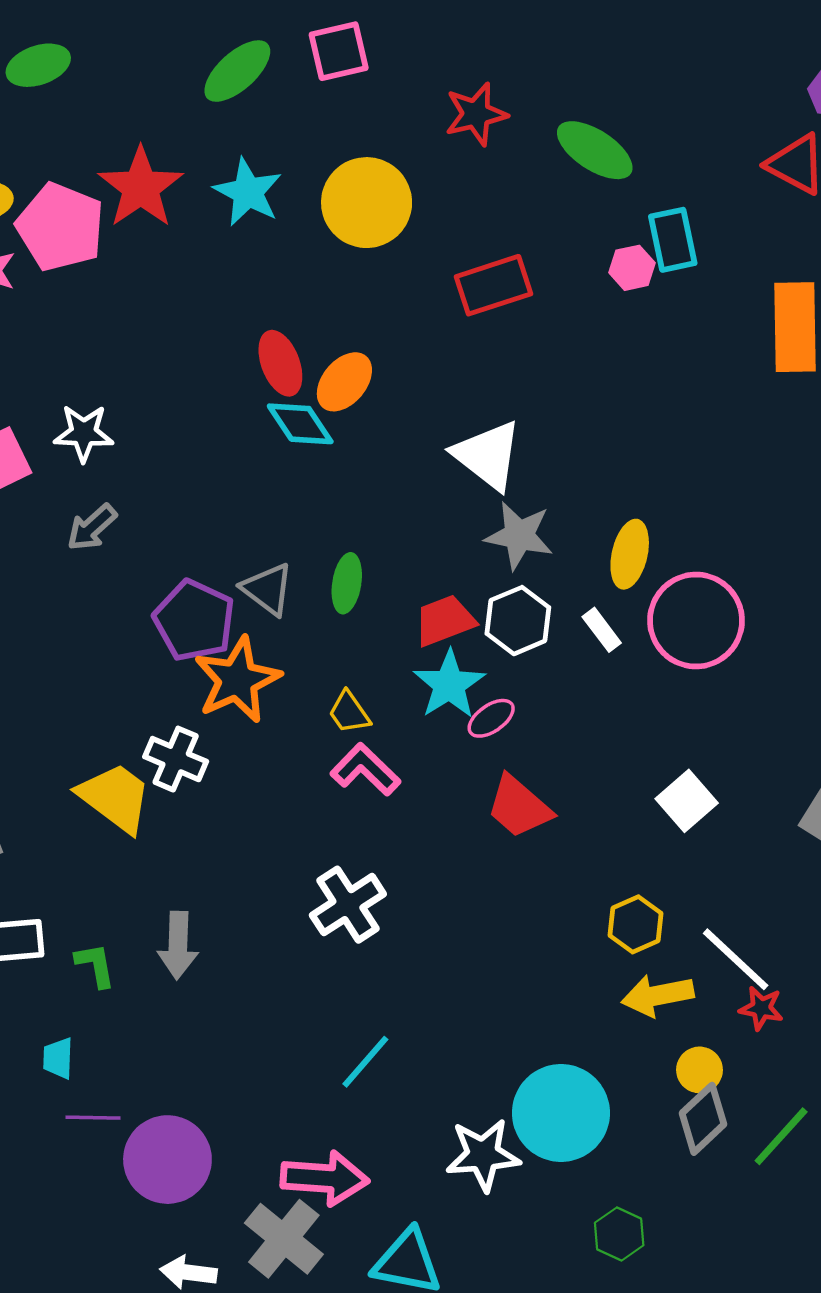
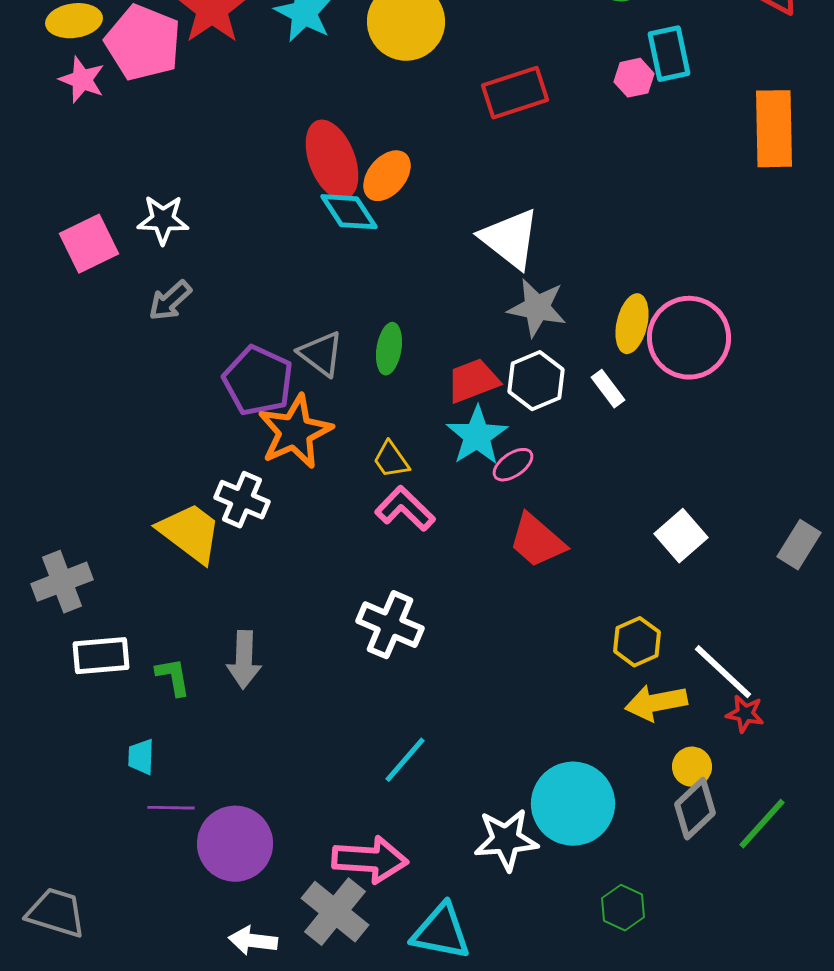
red ellipse: (280, 363) -> (332, 160), size x1.4
pink circle: (696, 621) -> (689, 338), moved
white cross: (348, 905) -> (390, 625), turned -34

